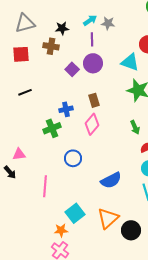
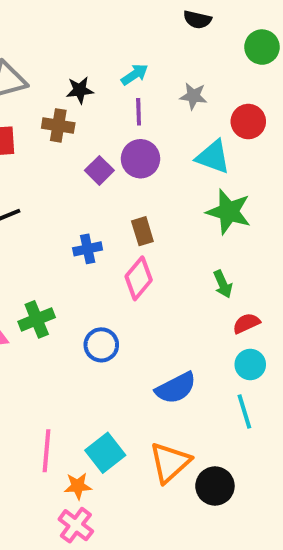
gray star: (108, 23) -> (193, 96), moved
green cross: (52, 128) -> (37, 319), moved
pink line: (45, 186) -> (46, 451), moved

